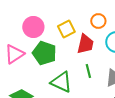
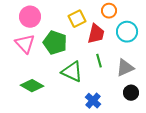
pink circle: (33, 27) -> (30, 17), moved
pink triangle: (14, 54) -> (25, 44), turned -40

